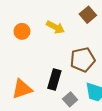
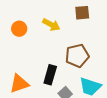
brown square: (88, 15) -> (82, 13), turned 35

